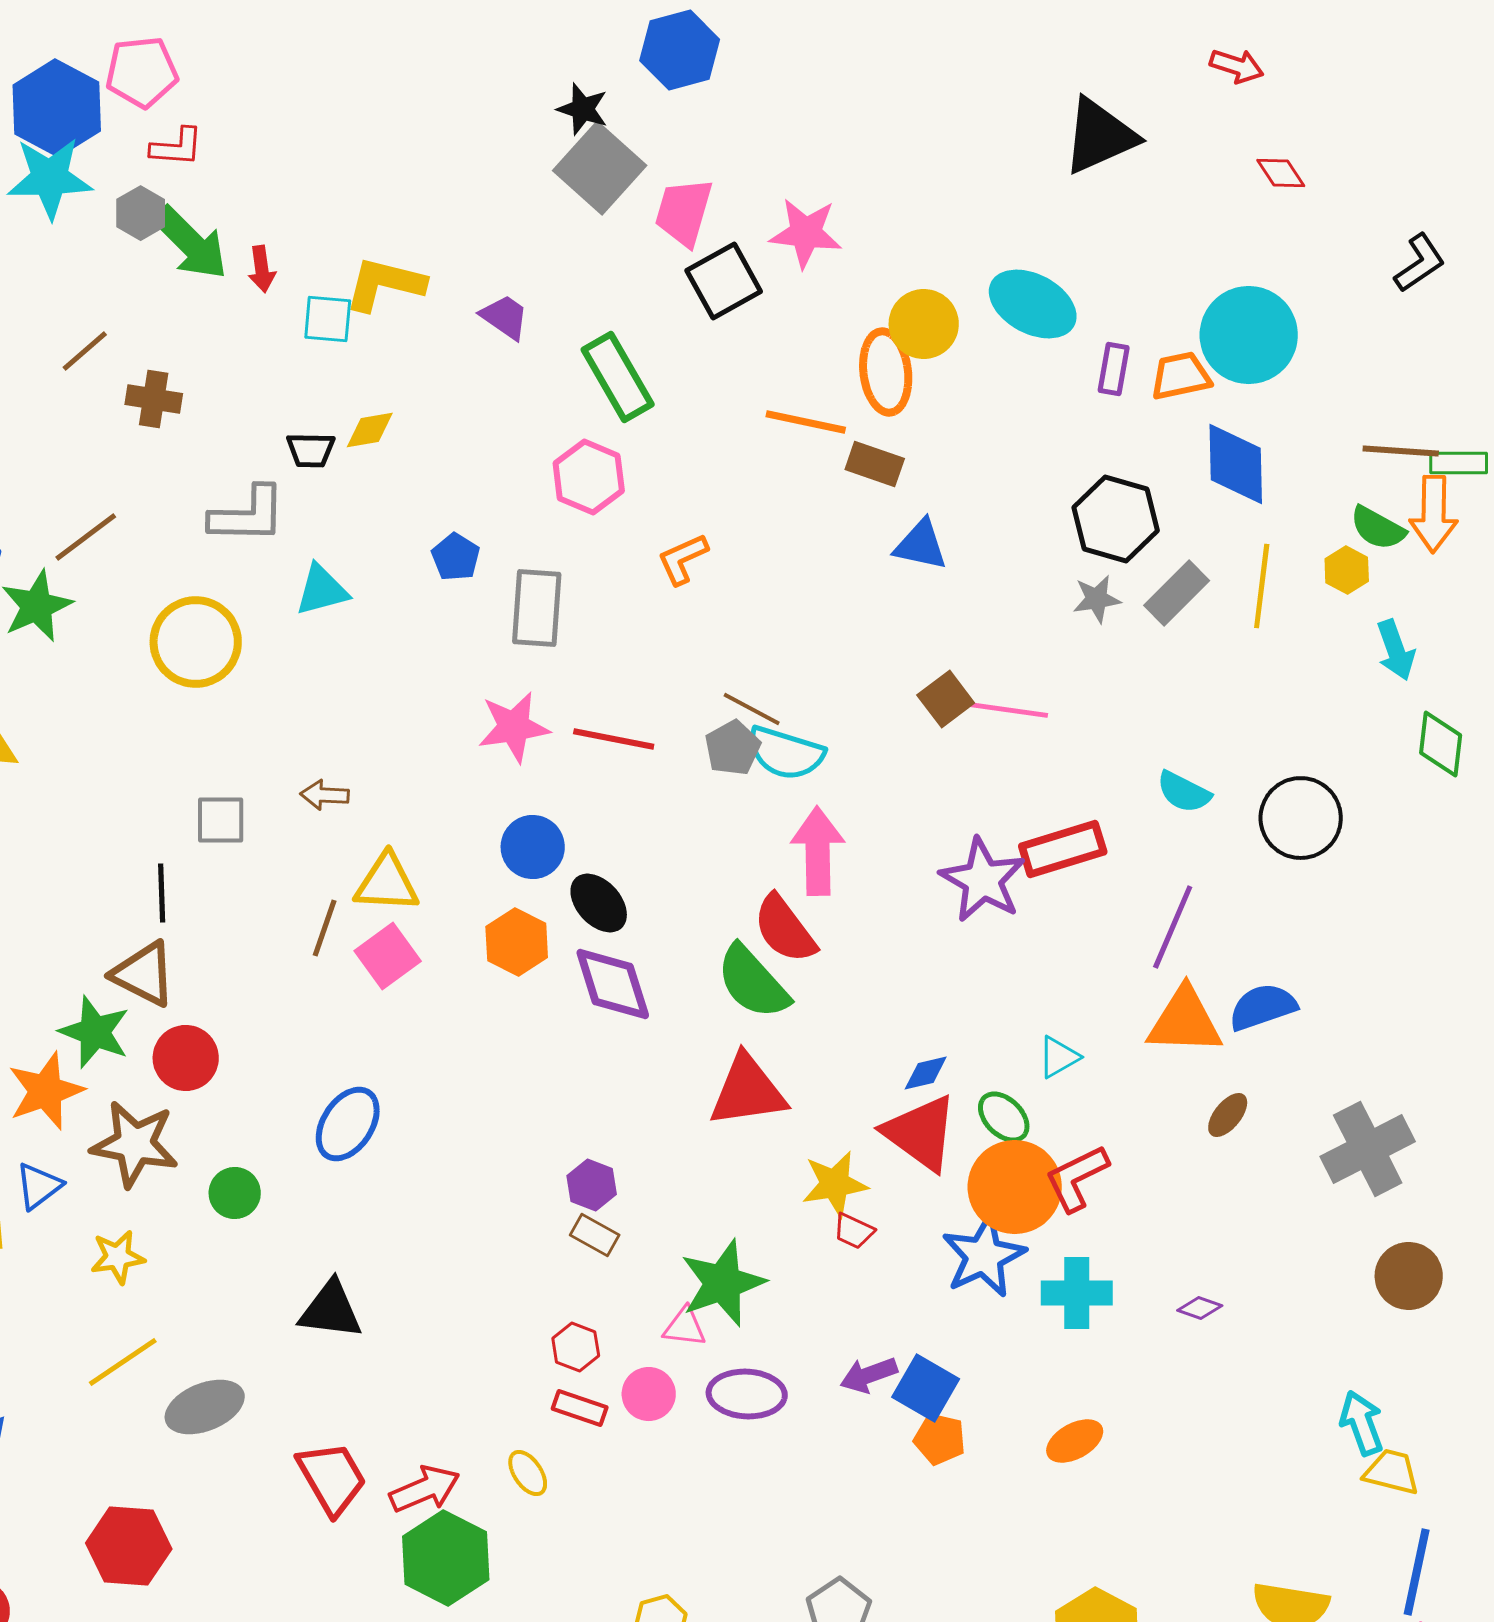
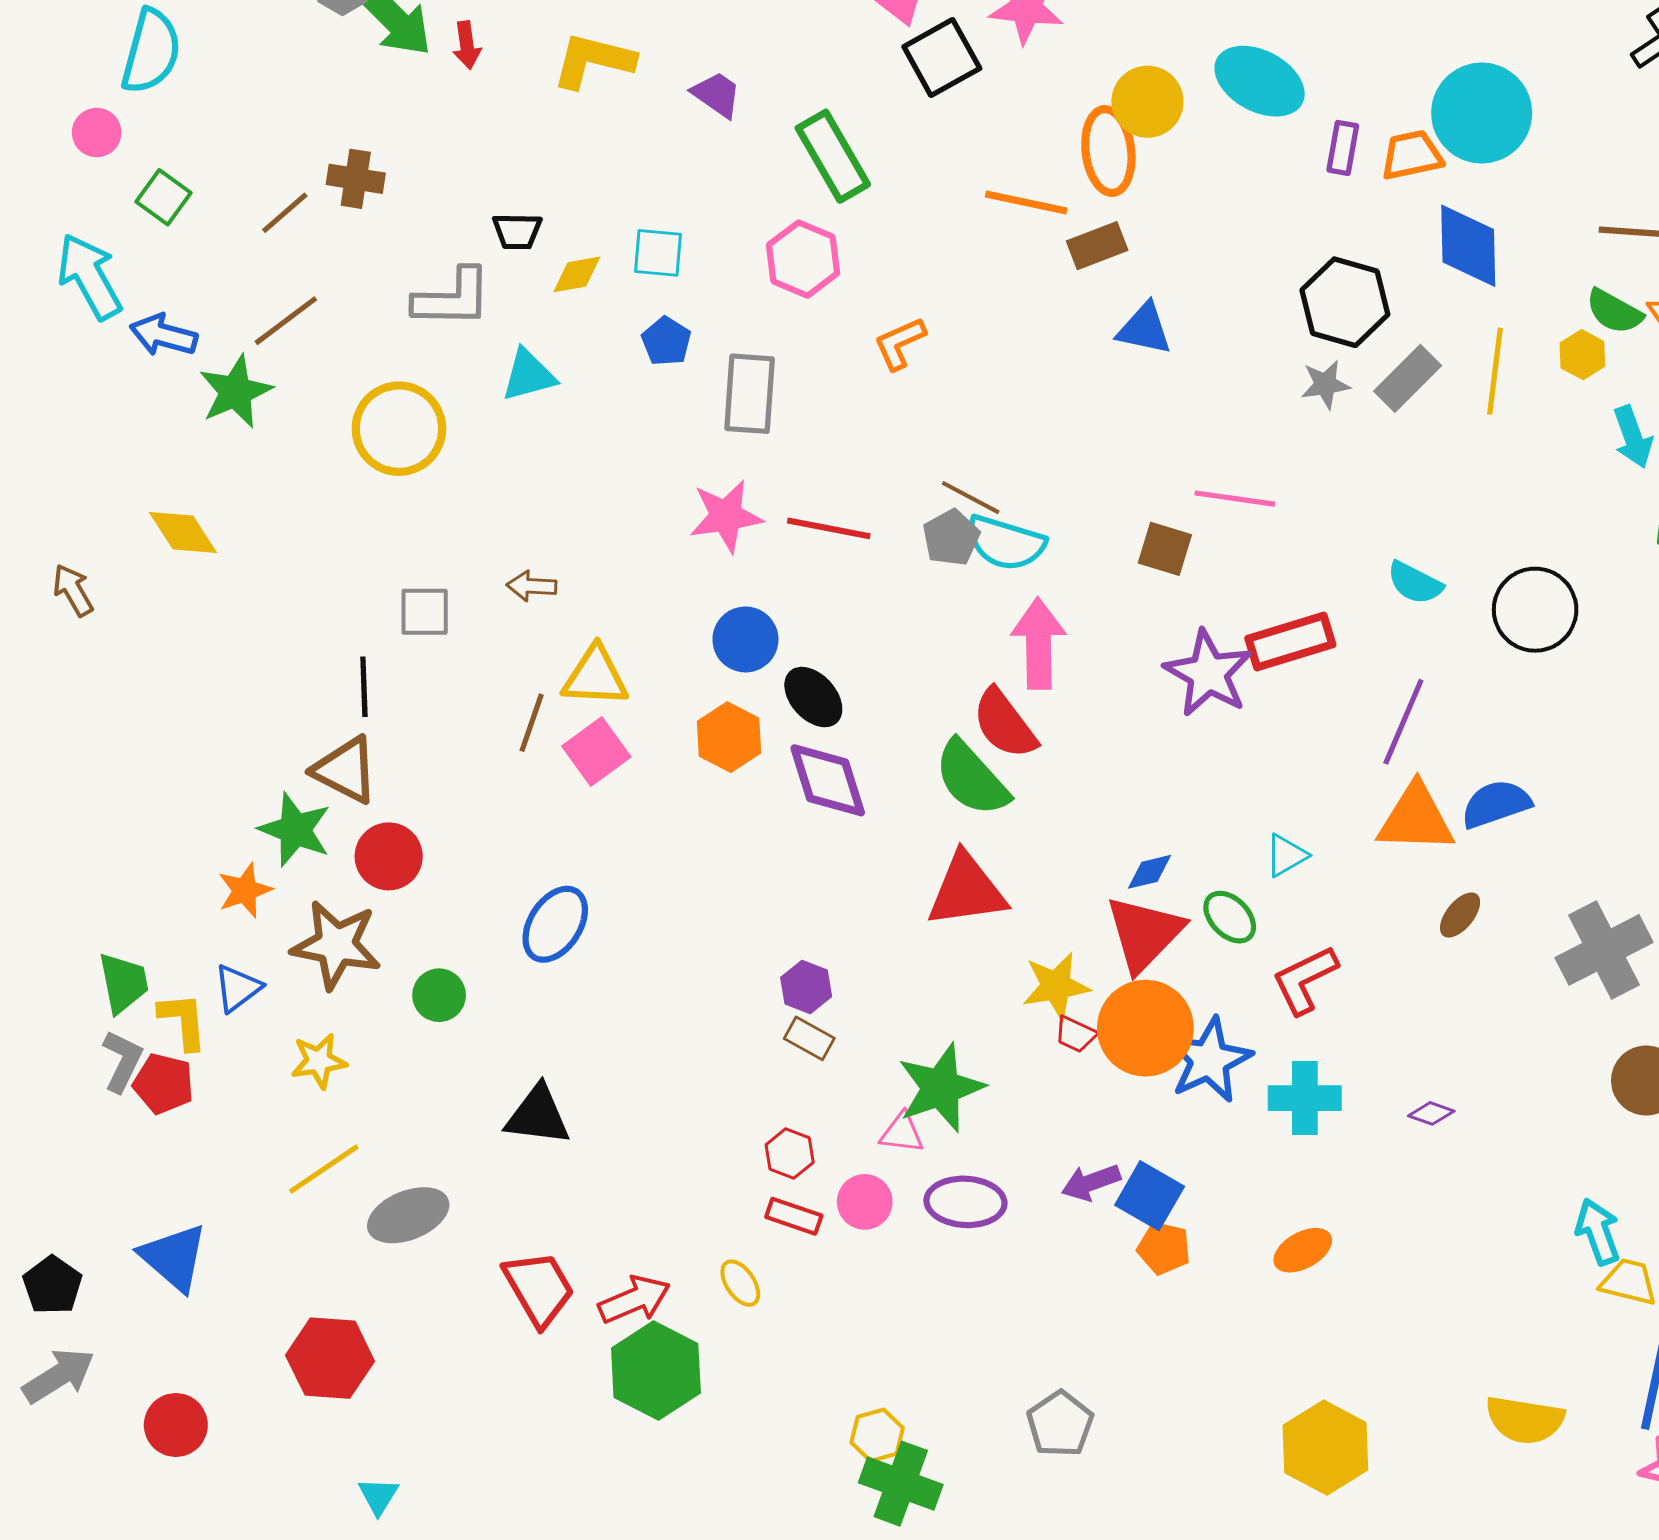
cyan square: (328, 319) -> (658, 253), moved
brown line: (85, 351) -> (285, 213), moved
yellow diamond: (370, 430) -> (577, 274), moved
brown rectangle: (875, 464) -> (1097, 246), turned -40
brown square: (946, 699) -> (1165, 549), moved, turned -36
orange star: (46, 1091) -> (245, 890), size x0.7
red triangle: (921, 1133) -> (1144, 934), turned 38
orange circle: (1015, 1187) -> (1145, 1028), moved

